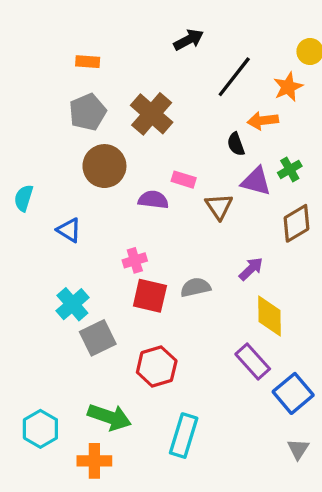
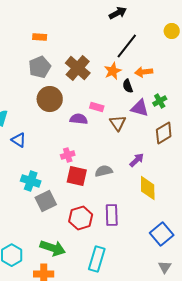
black arrow: (189, 40) -> (118, 13), moved
orange star: (288, 87) -> (113, 71), moved
blue triangle: (69, 230) -> (19, 140), moved
cyan cross: (72, 304) -> (31, 181), turned -30
purple rectangle: (253, 361) -> (112, 215), moved, turned 40

